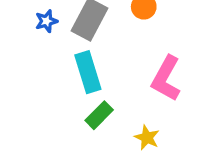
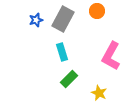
cyan rectangle: (88, 72) -> (62, 52), size x0.7

